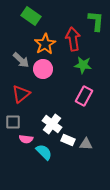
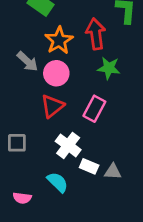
red triangle: (21, 94) -> (52, 106), moved
pink rectangle: (84, 96) -> (94, 109), moved
pink semicircle: (26, 139) -> (22, 198), moved

